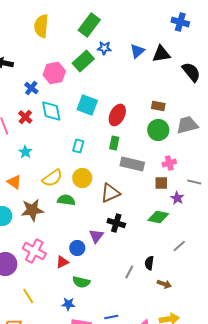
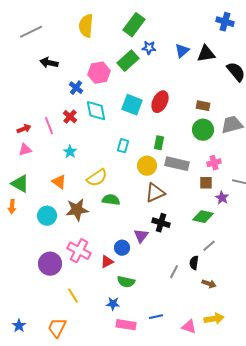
red ellipse: (117, 115) -> (160, 102), moved
yellow circle: (82, 178) -> (147, 166), moved
gray line: (179, 246) -> (209, 246), moved

